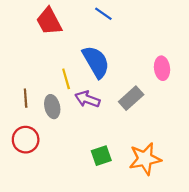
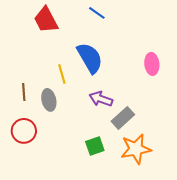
gray rectangle: (131, 98) -> (123, 118), moved
purple arrow: (87, 99) -> (101, 99), moved

